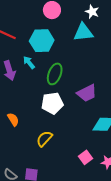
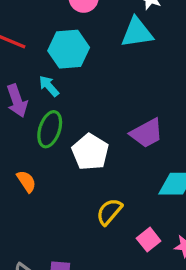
green ellipse: (55, 74) -> (50, 129), moved
white pentagon: (52, 103) -> (90, 152), turned -30
yellow semicircle: (44, 139) -> (109, 212), moved

